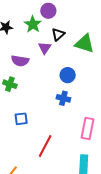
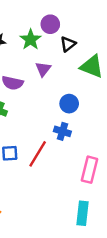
black triangle: (58, 34) -> (68, 44), moved
red line: (45, 146) -> (38, 154), moved

